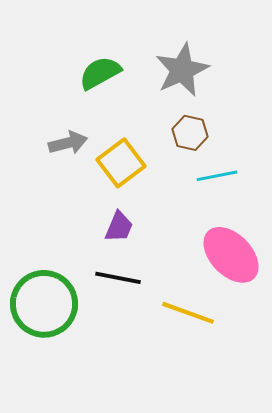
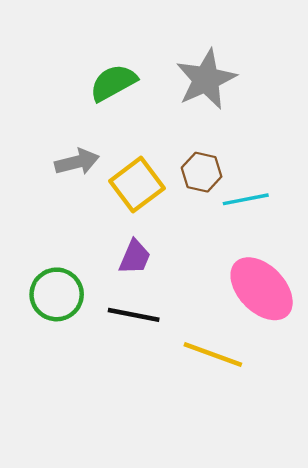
brown hexagon: (190, 133) -> (202, 172), moved
green circle: (44, 304) -> (57, 294), moved, size x0.7

